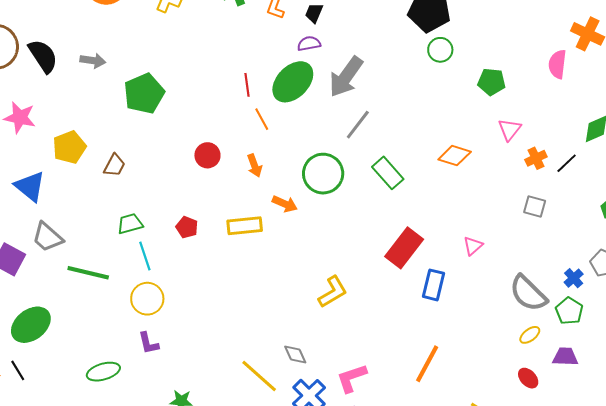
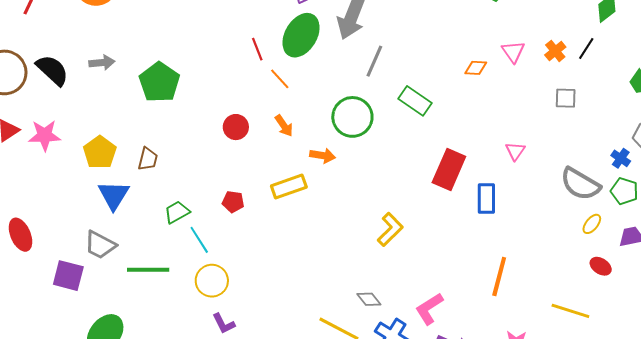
pink triangle: (509, 130) -> (513, 52), moved
orange diamond: (455, 156) -> (476, 68), size x0.7
blue triangle: (30, 186) -> (114, 195), moved, turned 36

